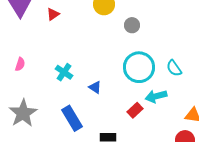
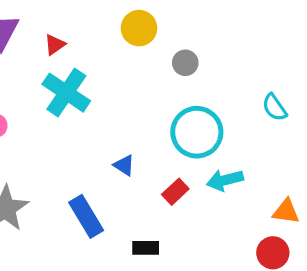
cyan semicircle: (174, 68) -> (274, 107), moved
cyan cross: (64, 72) -> (66, 93), moved, size x1.6
red rectangle: (135, 110) -> (175, 192), moved

